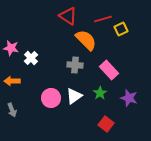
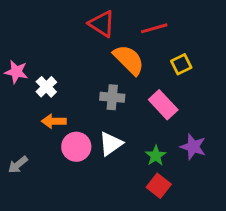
yellow square: (121, 29) -> (181, 64), moved
orange arrow: (12, 81) -> (54, 121), moved
green star: (100, 93) -> (156, 156), moved
gray arrow: (12, 110) -> (18, 165), turned 72

